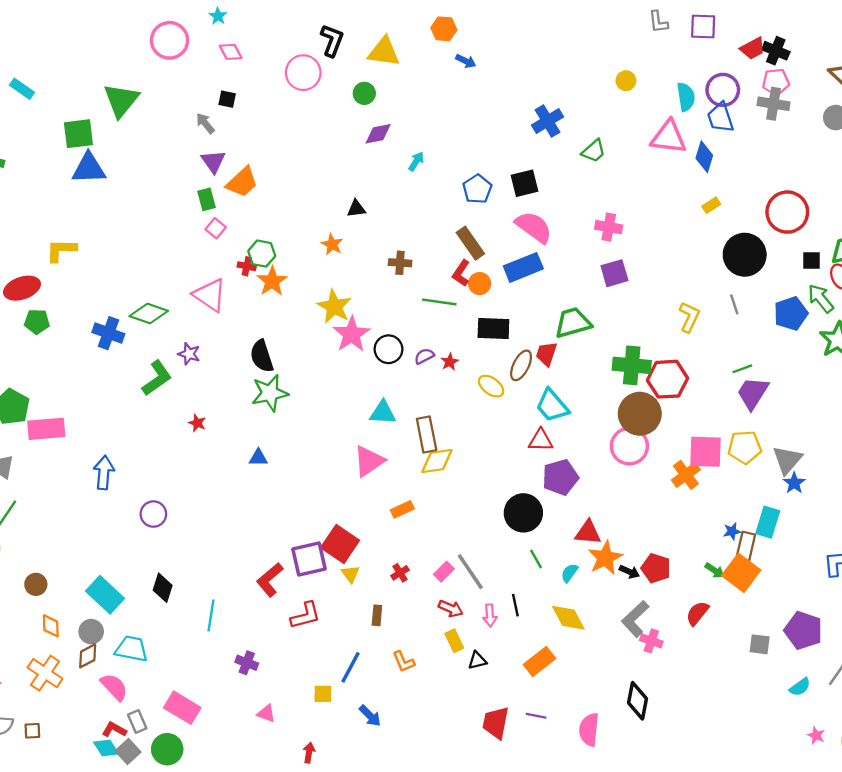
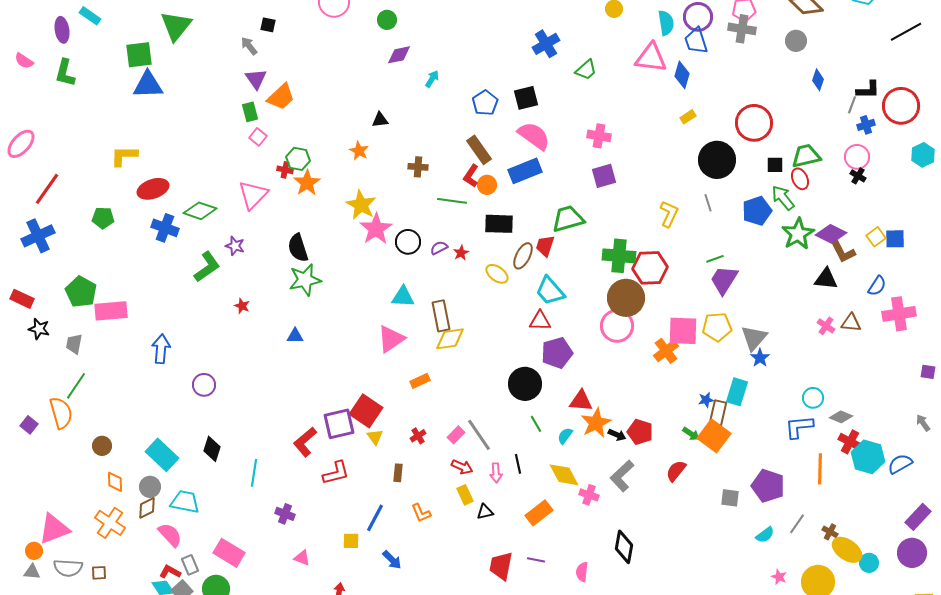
red ellipse: (22, 288) -> (153, 189), moved
pink triangle: (210, 295) -> (253, 195), turned 40
pink cross: (651, 641) -> (589, 495), moved
pink semicircle: (589, 730) -> (582, 572), size x0.7

